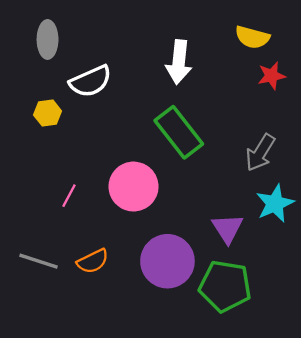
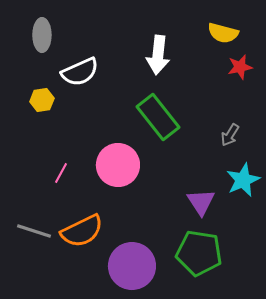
gray arrow: (260, 153) -> (230, 135), size x0.7
orange semicircle: (93, 261) -> (82, 231), size x1.5
purple circle: (167, 261) -> (132, 266), moved

